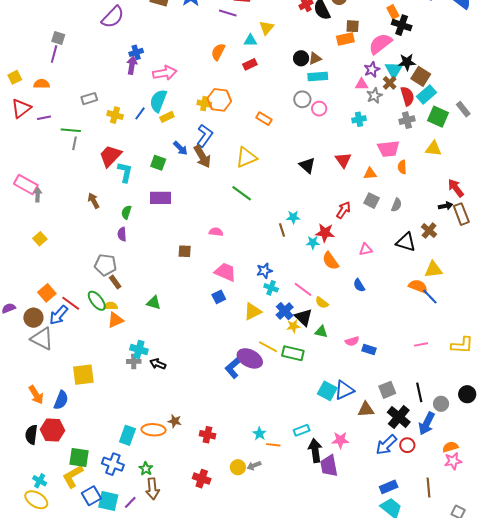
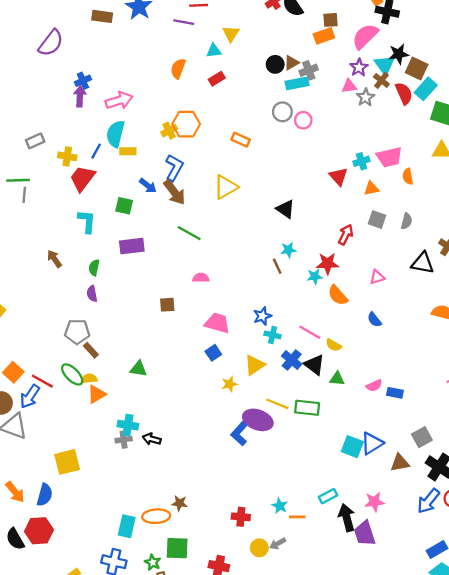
yellow cross: (204, 104) -> (169, 131), turned -32
yellow rectangle: (167, 117) -> (128, 151), turned 32
cyan cross: (359, 119) -> (362, 161), moved
gray cross: (407, 120) -> (309, 70), moved
red trapezoid: (110, 156) -> (82, 178), moved
black triangle: (307, 165) -> (285, 209), moved
green line: (242, 193) -> (189, 233), moved
yellow star: (293, 326) -> (229, 384), moved
black semicircle: (31, 435) -> (15, 539), turned -30
red cross: (207, 435) -> (241, 517), moved
green square: (79, 457) -> (177, 548), moved

